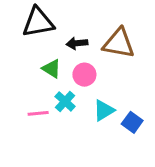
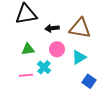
green triangle: (52, 69) -> (28, 49), moved, turned -40
cyan triangle: (104, 110) -> (79, 57), moved

